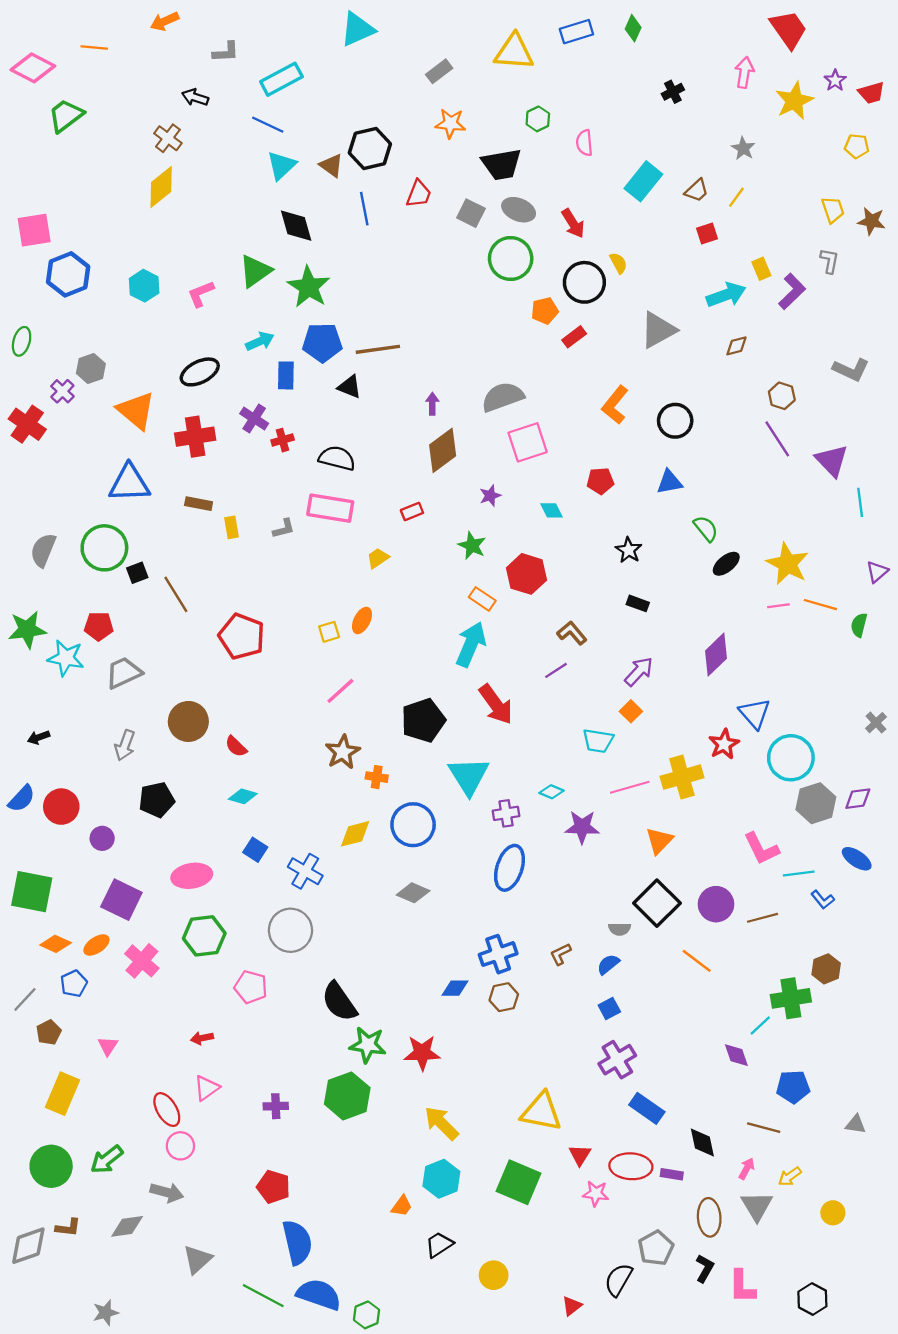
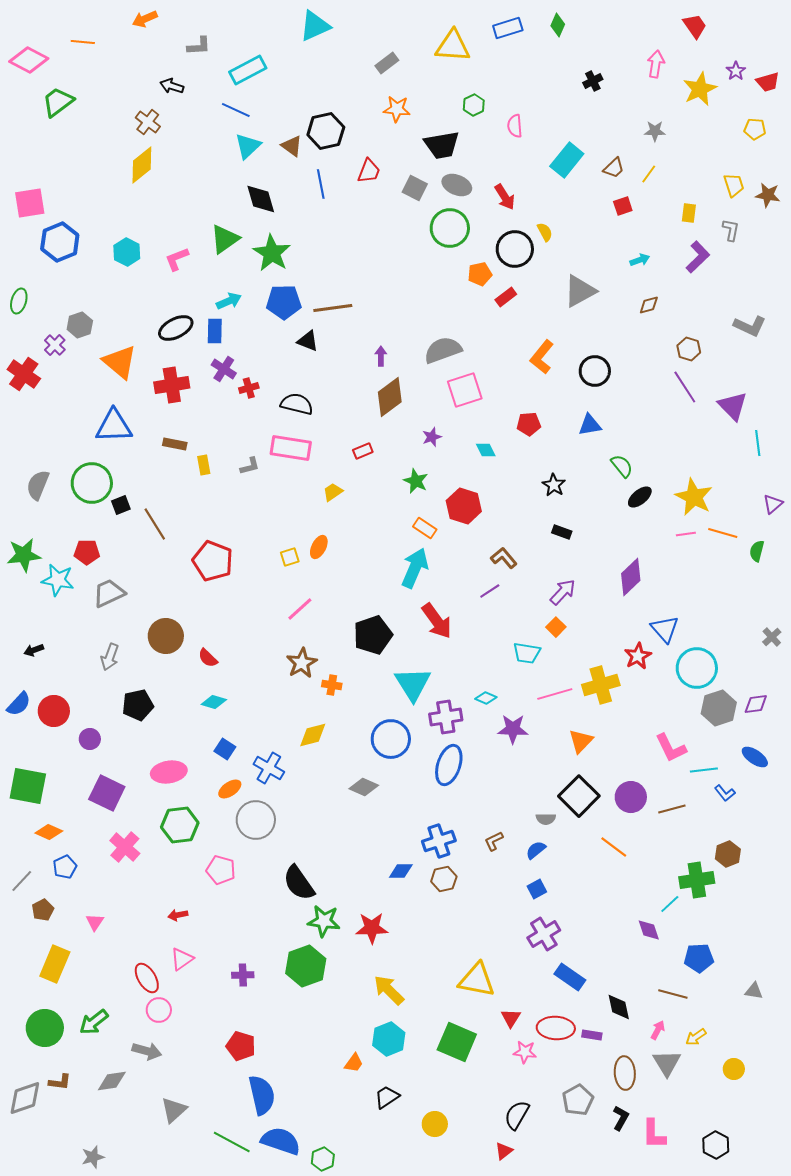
red trapezoid: (789, 29) -> (695, 26), size x0.7
gray star: (743, 148) -> (655, 131), turned -30
yellow rectangle: (761, 269) -> (689, 213), moved, turned 30
cyan arrow: (726, 295) -> (640, 260), size x0.6
blue rectangle: (286, 375) -> (215, 331), moved
purple cross: (506, 813) -> (446, 717), size x1.4
blue circle: (413, 825) -> (391, 739), moved
orange ellipse: (96, 945) -> (230, 789), moved
black semicircle: (618, 1280) -> (517, 1115), moved

